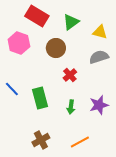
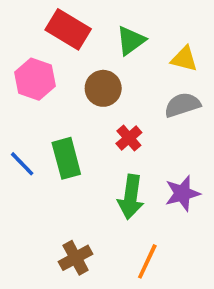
green rectangle: (40, 98) -> (66, 158), moved
green arrow: (71, 107) -> (131, 197), size x1.6
orange line: (80, 142) -> (147, 261), turned -36

